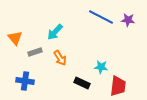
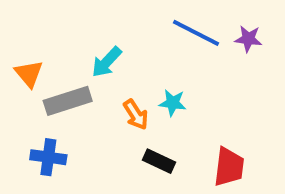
gray rectangle: (35, 52) -> (68, 101), size x1.6
orange arrow: (60, 58) -> (136, 114), moved
cyan star: (101, 67) -> (173, 103), moved

